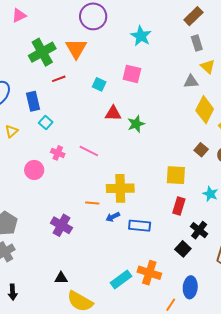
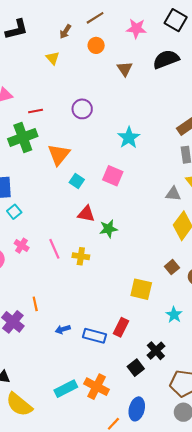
purple circle: (93, 16) -> (82, 109), size x0.7
orange triangle: (76, 49) -> (59, 154), moved
red line: (59, 79) -> (36, 111), moved
pink line: (89, 151) -> (54, 249), turned 30
yellow cross: (120, 188) -> (81, 256), moved, size x0.6
orange line: (92, 203) -> (35, 304), moved, turned 64
red rectangle: (179, 206) -> (121, 327), moved
blue arrow: (113, 217) -> (63, 329), moved

